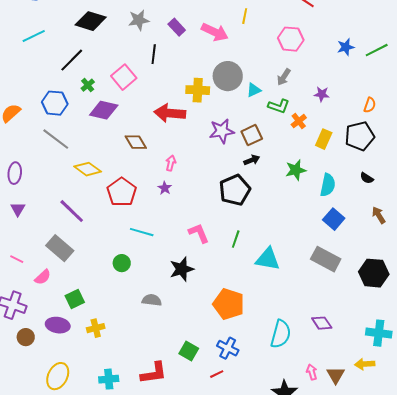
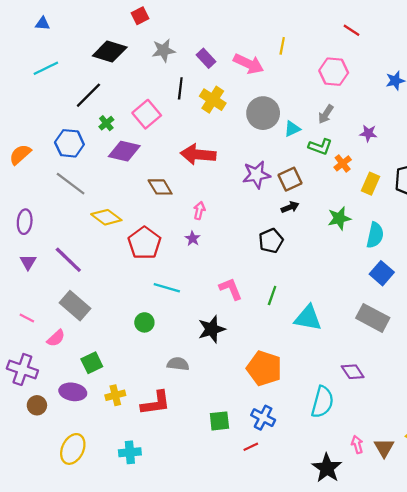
yellow cross: (198, 90) -> (213, 100), moved, turned 30
black pentagon: (235, 190) -> (271, 241), size x0.7
purple line: (72, 211) -> (68, 260), moved
purple diamond: (322, 323) -> (353, 372), moved
green square: (189, 351) -> (219, 421), turned -36
red L-shape: (154, 373) -> (156, 403), moved

